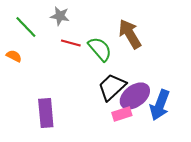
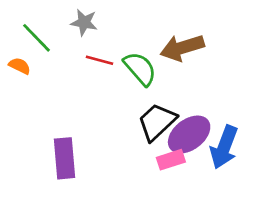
brown arrow: (130, 34) -> (182, 48), turned -76
orange semicircle: (14, 56) -> (20, 66), moved

